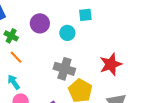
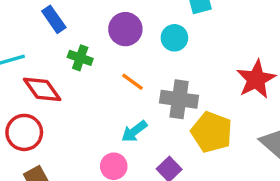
orange line: (16, 57) -> (133, 82), moved
cyan arrow: (14, 82) -> (134, 131), moved, turned -84

